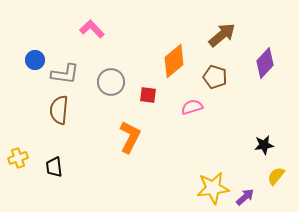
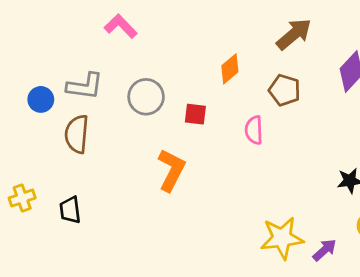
blue circle: (35, 60) -> (41, 99), moved
orange diamond: (174, 61) -> (230, 69), size x0.7
pink semicircle: (192, 107) -> (254, 130), turned -75

